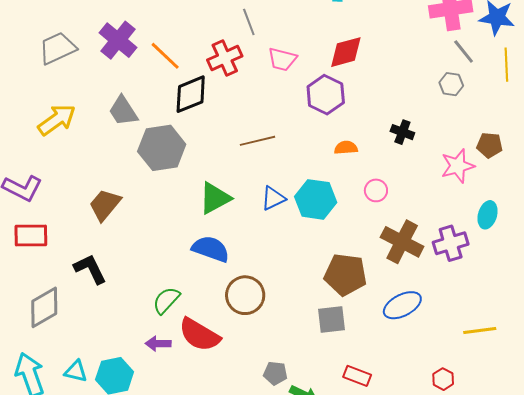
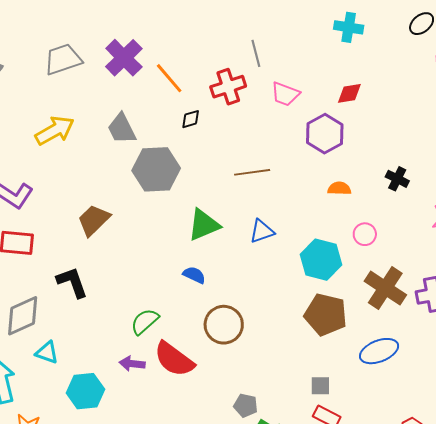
red diamond: (346, 52) -> (349, 93), size x0.7
black diamond: (191, 94) -> (191, 119), size x0.5
cyan hexagon: (316, 199) -> (321, 260), moved
blue semicircle: (211, 249) -> (194, 275), size x0.6
gray square: (332, 319) -> (320, 386), moved, size x0.7
cyan triangle: (76, 371) -> (47, 353), moved

